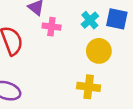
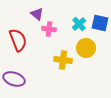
yellow cross: (89, 87) -> (63, 60), moved

